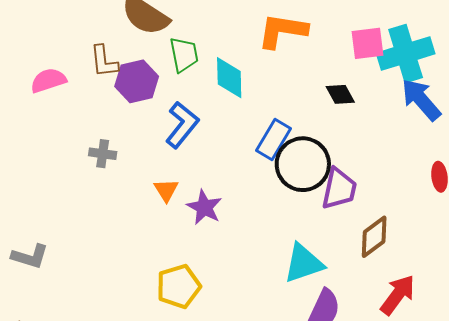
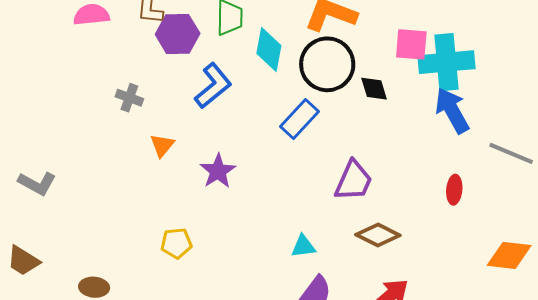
black circle: (303, 164) -> (327, 64), moved
orange triangle: (166, 190) -> (162, 145), moved
brown diamond: (374, 237) -> (378, 235), turned 51
cyan triangle: (303, 263) -> (303, 246), size x0.6
yellow pentagon: (179, 286) -> (176, 243), size x0.7

